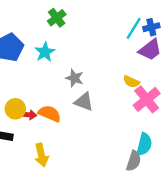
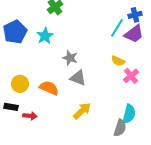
cyan line: (134, 28) -> (117, 28), moved
pink cross: (147, 99) -> (131, 76), size x0.7
red arrow: (28, 115) -> (30, 116), moved
yellow arrow: (41, 155) -> (82, 111), moved, turned -120

